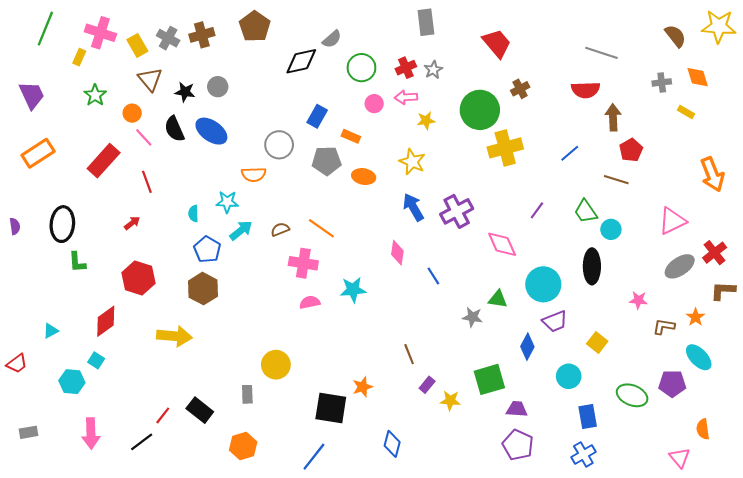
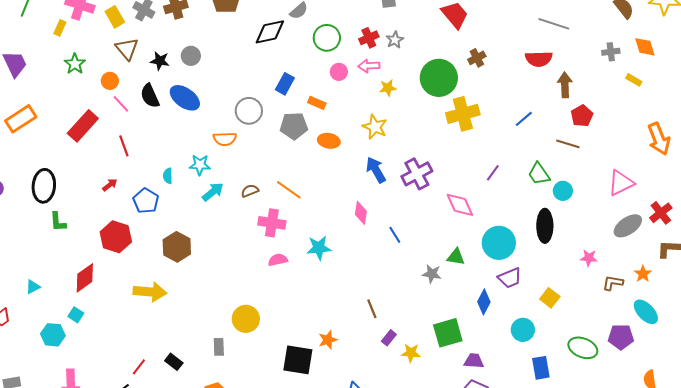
blue pentagon: (207, 249) -> (146, 201), moved
black rectangle: (200, 410) -> (174, 362), size x0.7

